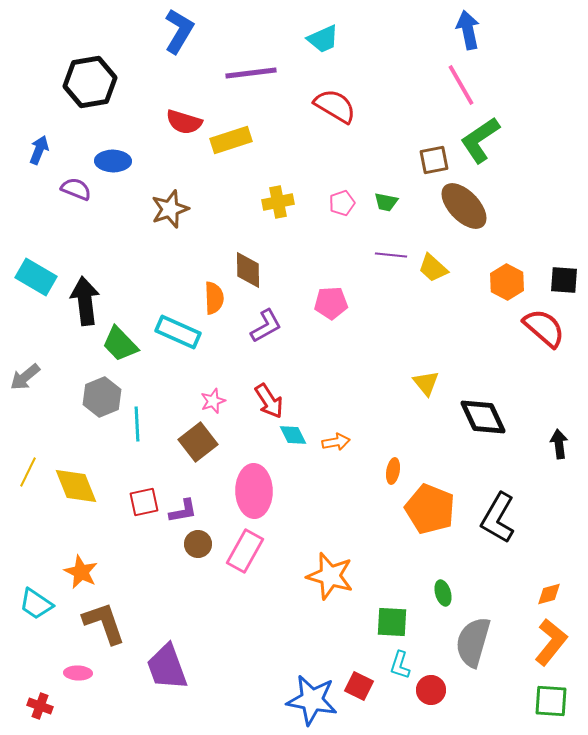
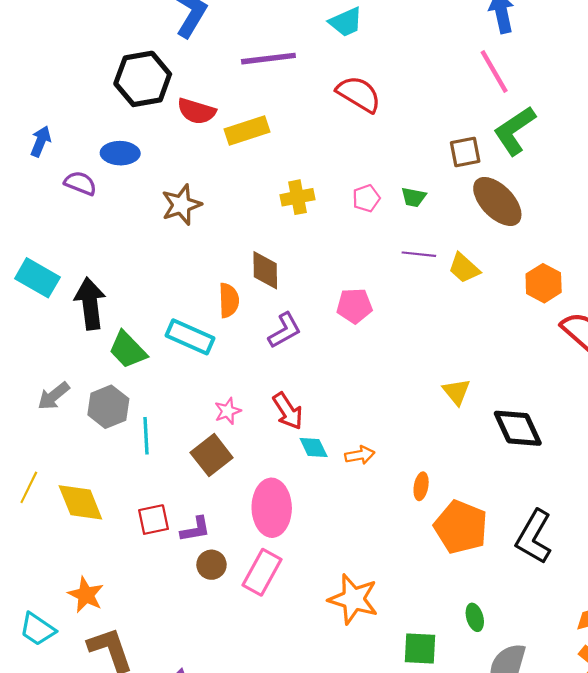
black hexagon: (90, 82) -> (143, 79), moved
gray arrow: (25, 377) -> (54, 396), moved

